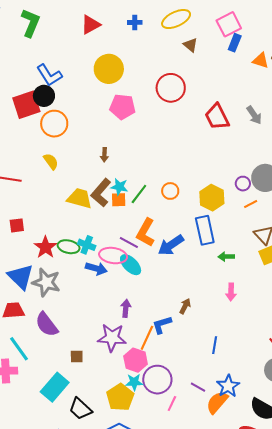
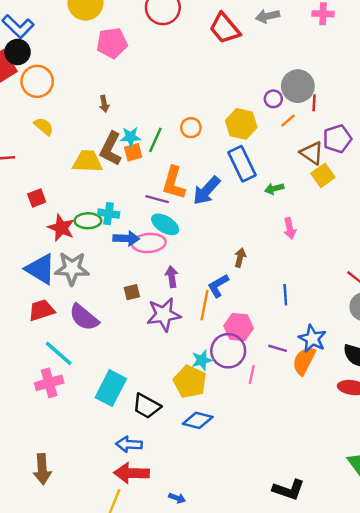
gray arrow: (254, 115) -> (268, 16), turned 126
red square: (17, 225) -> (37, 198), moved
pink ellipse: (113, 256) -> (149, 243), moved
brown square: (77, 356) -> (132, 292), moved
pink hexagon: (136, 360) -> (239, 327), moved

